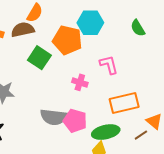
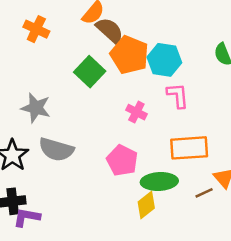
cyan hexagon: (90, 23) -> (164, 60), moved
brown semicircle: (23, 30) -> (110, 30), moved, turned 45
gray semicircle: (54, 117) -> (56, 149), moved

